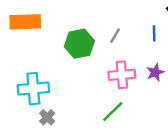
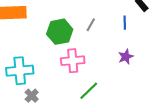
pink cross: (122, 75) -> (73, 61), moved

